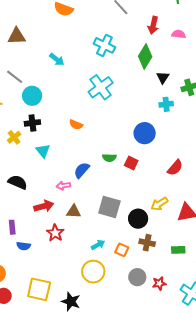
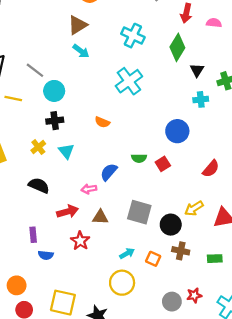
brown triangle: (17, 36) -> (78, 25), moved, turned -30
yellow cross: (14, 137) -> (38, 147), moved
red square: (131, 163) -> (163, 164), turned 32
gray circle: (137, 277) -> (172, 302), moved

